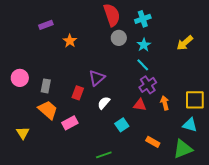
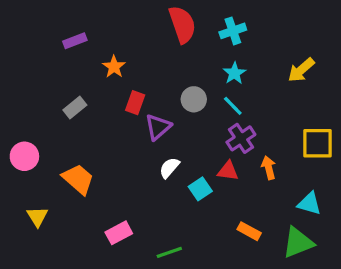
gray circle: (119, 38) -> (194, 99), moved
pink circle: (20, 78) -> (24, 156), moved
gray rectangle: (46, 86) -> (75, 107), moved, turned 40
red rectangle: (78, 93) -> (135, 103), moved
yellow square: (195, 100) -> (317, 143), moved
pink rectangle: (70, 123) -> (119, 233), moved
cyan square: (122, 125) -> (200, 189), moved

